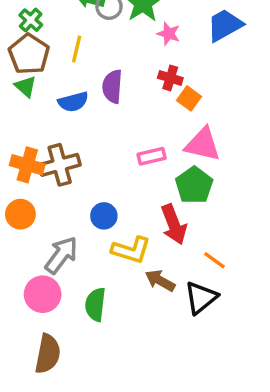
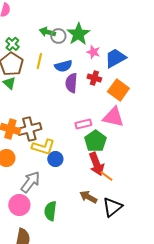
blue trapezoid: (225, 25) -> (115, 58), moved
purple semicircle: (112, 86) -> (71, 83), moved
orange square: (189, 98) -> (118, 90), moved, size x1.5
blue semicircle: (73, 102) -> (63, 66), moved
green pentagon: (194, 185) -> (95, 141), moved
yellow L-shape: (131, 250) -> (43, 147), moved
orange line: (215, 260) -> (106, 176), moved

